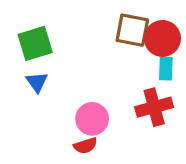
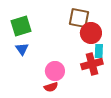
red circle: (162, 38) -> (91, 33), moved
cyan rectangle: (166, 69) -> (99, 51), moved

